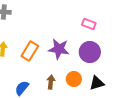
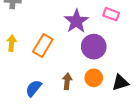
purple star: (59, 49) -> (76, 21), moved, turned 30
purple circle: (90, 52) -> (94, 47), moved

